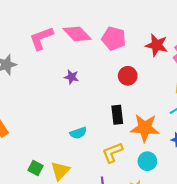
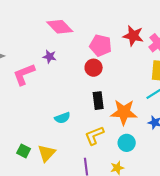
pink L-shape: (41, 38) -> (24, 74), moved
pink pentagon: (114, 38) -> (101, 45), moved
red circle: (128, 76) -> (94, 68), moved
purple star: (72, 77) -> (50, 57), moved

